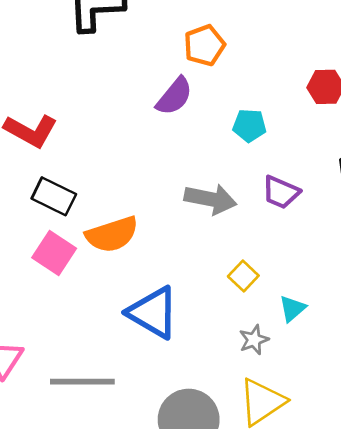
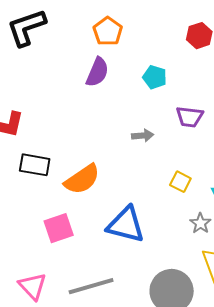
cyan pentagon: (249, 125) -> (155, 77), turned 30
gray arrow: (210, 199) -> (143, 135), size x0.6
pink square: (54, 253) -> (59, 228), moved, turned -36

